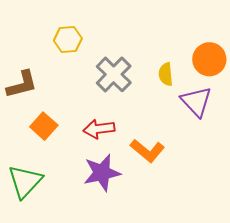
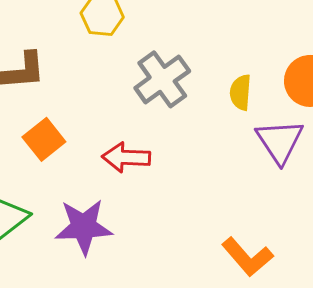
orange L-shape: (147, 151) -> (247, 257), moved
purple star: (102, 173) -> (84, 227), moved

